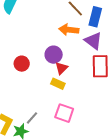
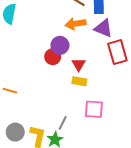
purple circle: (54, 55) -> (60, 45), moved
red circle: (22, 64) -> (53, 57), moved

